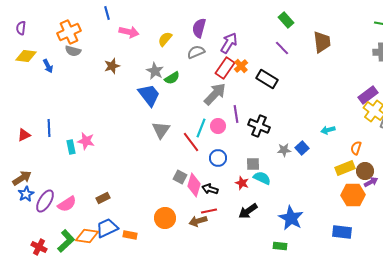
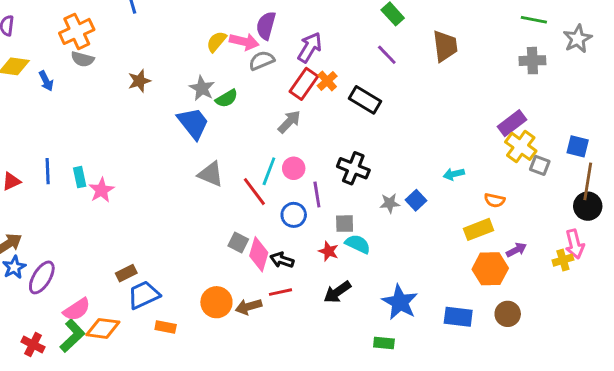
pink arrow: (129, 32) -> (244, 42), moved
gray arrow: (215, 94) -> (289, 122), size x0.7
purple line: (236, 114) -> (317, 194), moved
gray triangle: (161, 130) -> (211, 174), turned -42
pink star: (86, 141) -> (101, 190), turned 30
cyan rectangle: (71, 147) -> (80, 177), moved
orange semicircle: (356, 148) -> (495, 200), turned -96
brown circle: (365, 171) -> (508, 314), moved
pink semicircle: (67, 204) -> (77, 310), moved
brown arrow: (198, 221) -> (249, 307), moved
blue trapezoid: (107, 228) -> (144, 295), moved
blue rectangle: (342, 232) -> (458, 317), moved

